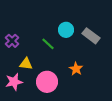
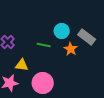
green line: (48, 44) -> (44, 45), turned -32
orange star: (76, 69) -> (71, 49), moved

